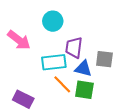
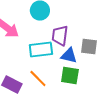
orange line: (62, 84) -> (38, 79), moved

